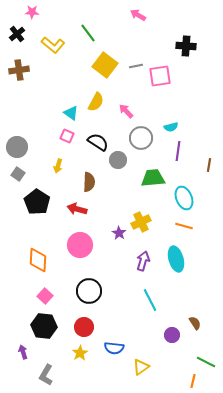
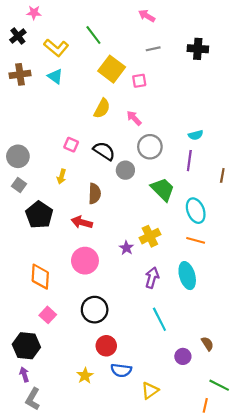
gray line: (136, 66) -> (153, 49), moved
pink square: (160, 76) -> (139, 81), moved, size x0.6
cyan triangle: (71, 113) -> (55, 76), moved
cyan semicircle: (171, 127) -> (196, 135), moved
green trapezoid: (153, 178) -> (163, 189), turned 50
black hexagon: (44, 326) -> (26, 346), moved
red circle: (84, 327) -> (106, 346), moved
gray L-shape: (46, 375) -> (33, 399), moved

